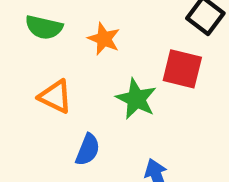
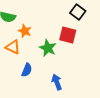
orange star: (104, 39) -> (25, 31), moved

